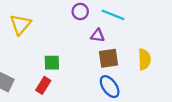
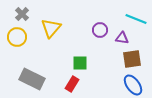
purple circle: (80, 11) -> (100, 30), moved

